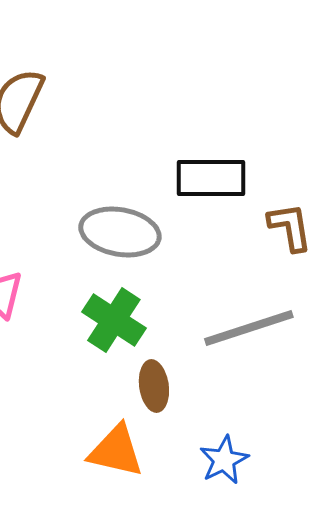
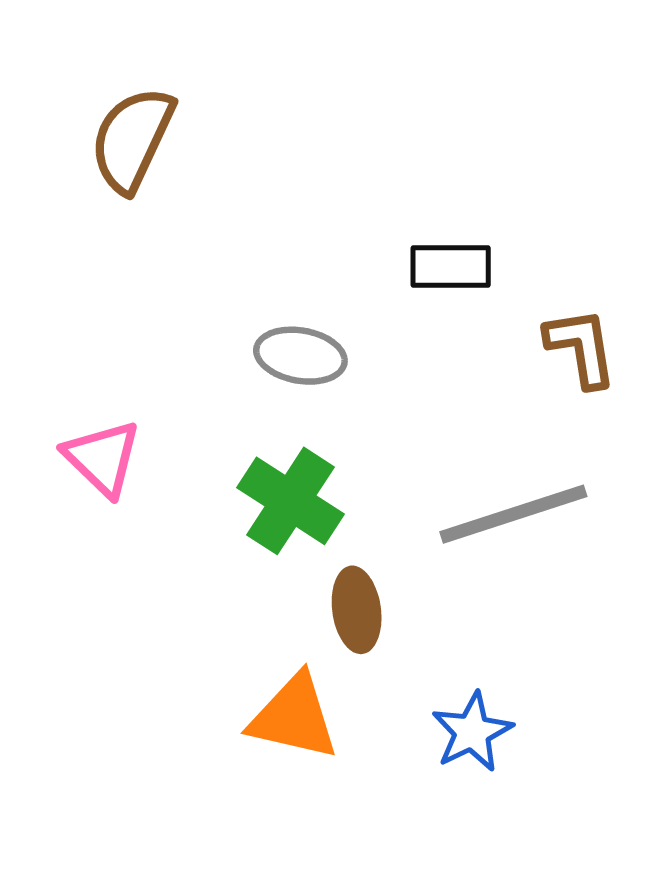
black rectangle: (211, 178) -> (451, 266), size x0.7
gray ellipse: (120, 232) -> (300, 356), size x0.7

